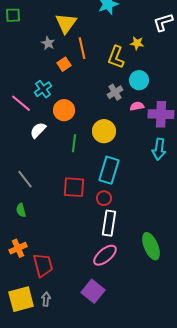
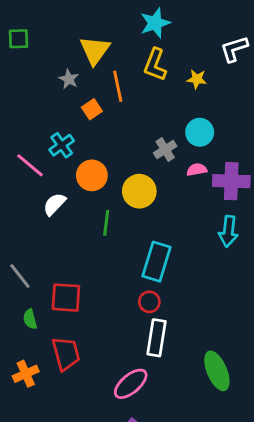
yellow L-shape: (116, 57) -> (155, 65), moved
yellow circle: (104, 131) -> (139, 191), moved
gray line: (25, 179) -> (20, 276), moved
red square: (74, 187) -> (66, 298), moved
pink ellipse: (105, 255) -> (131, 384), moved
red trapezoid: (43, 265) -> (66, 354), moved

